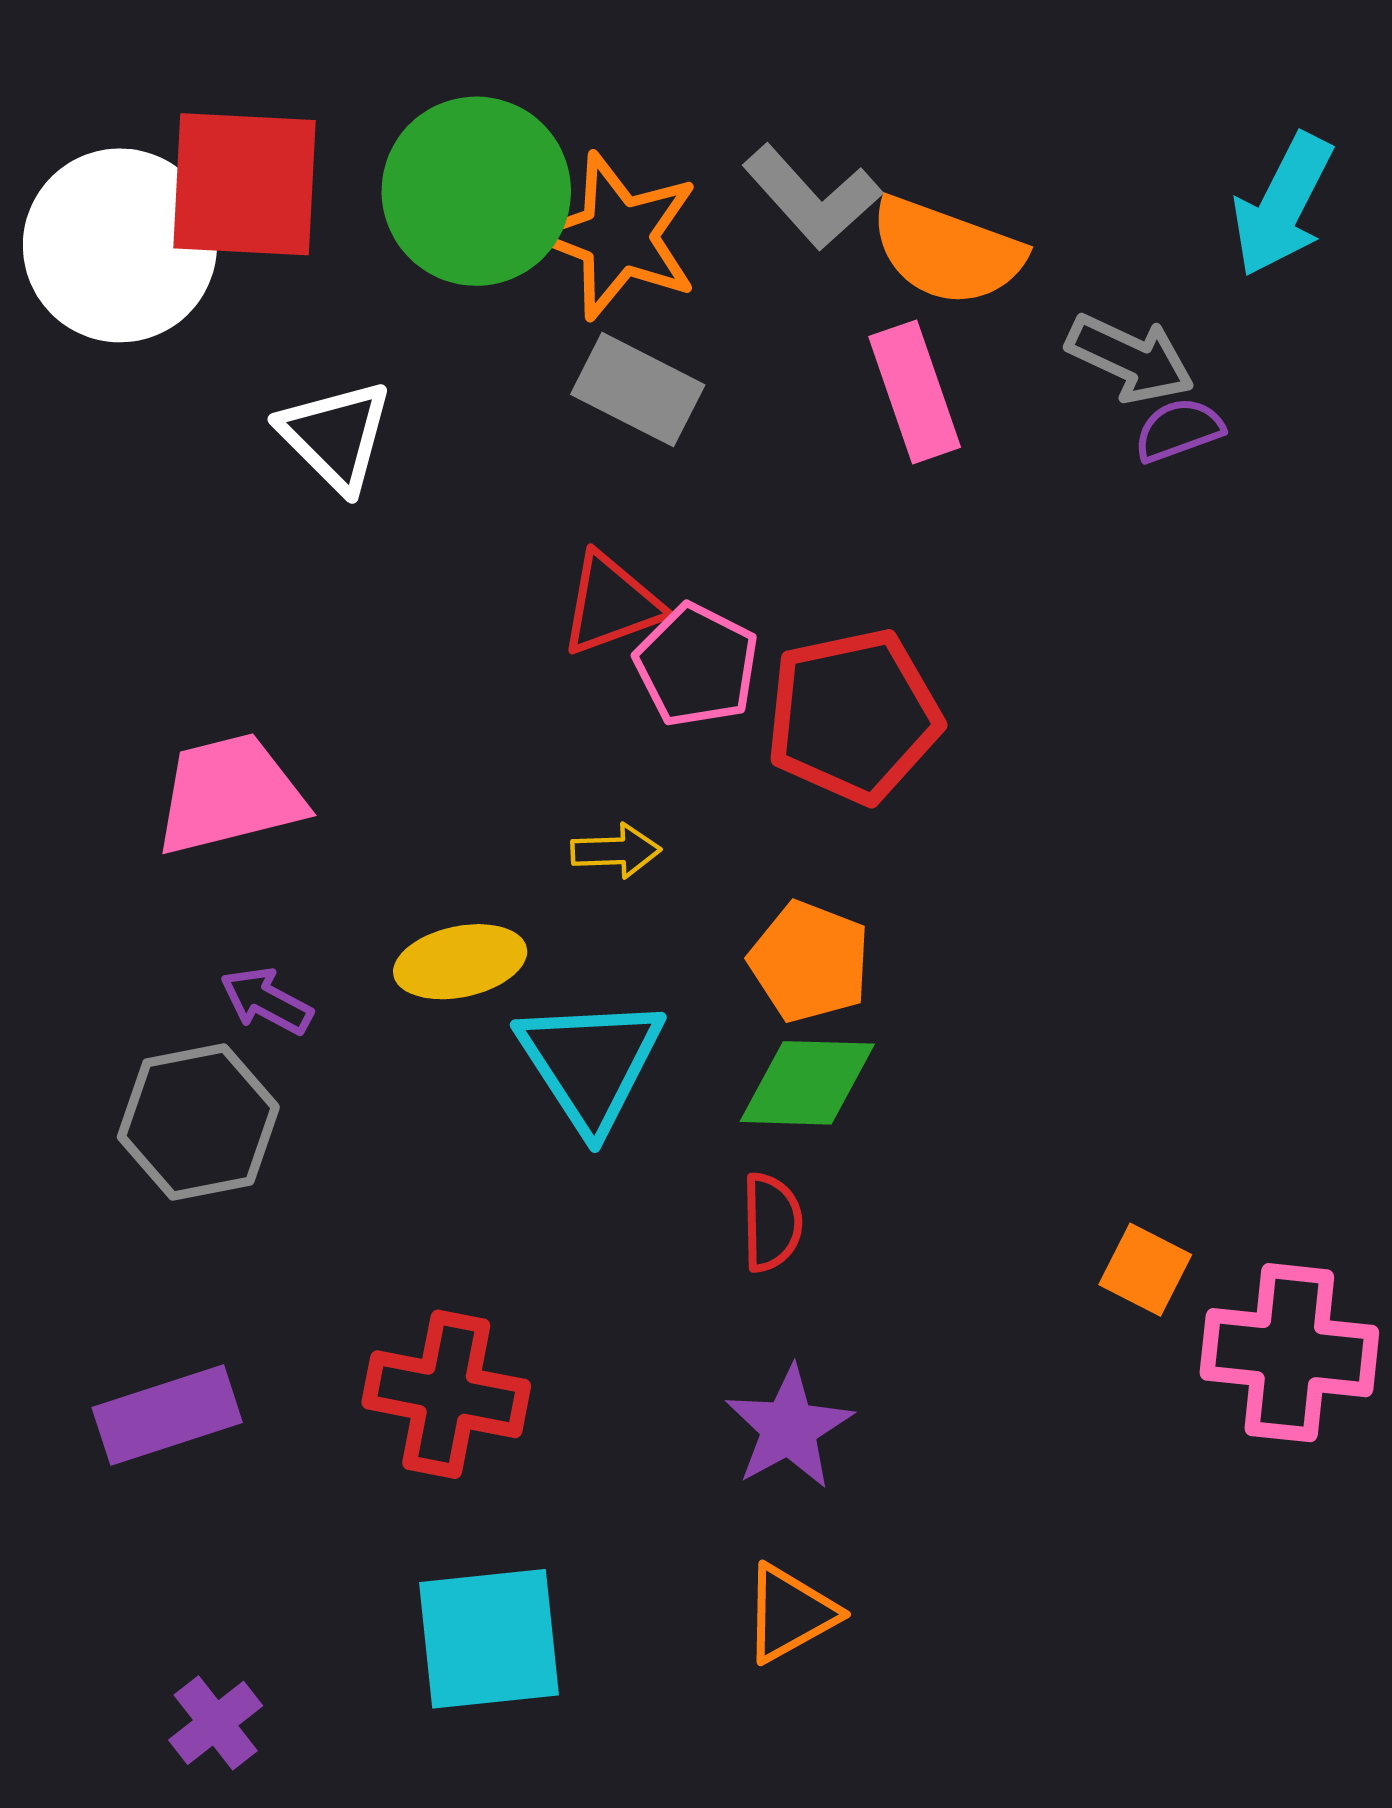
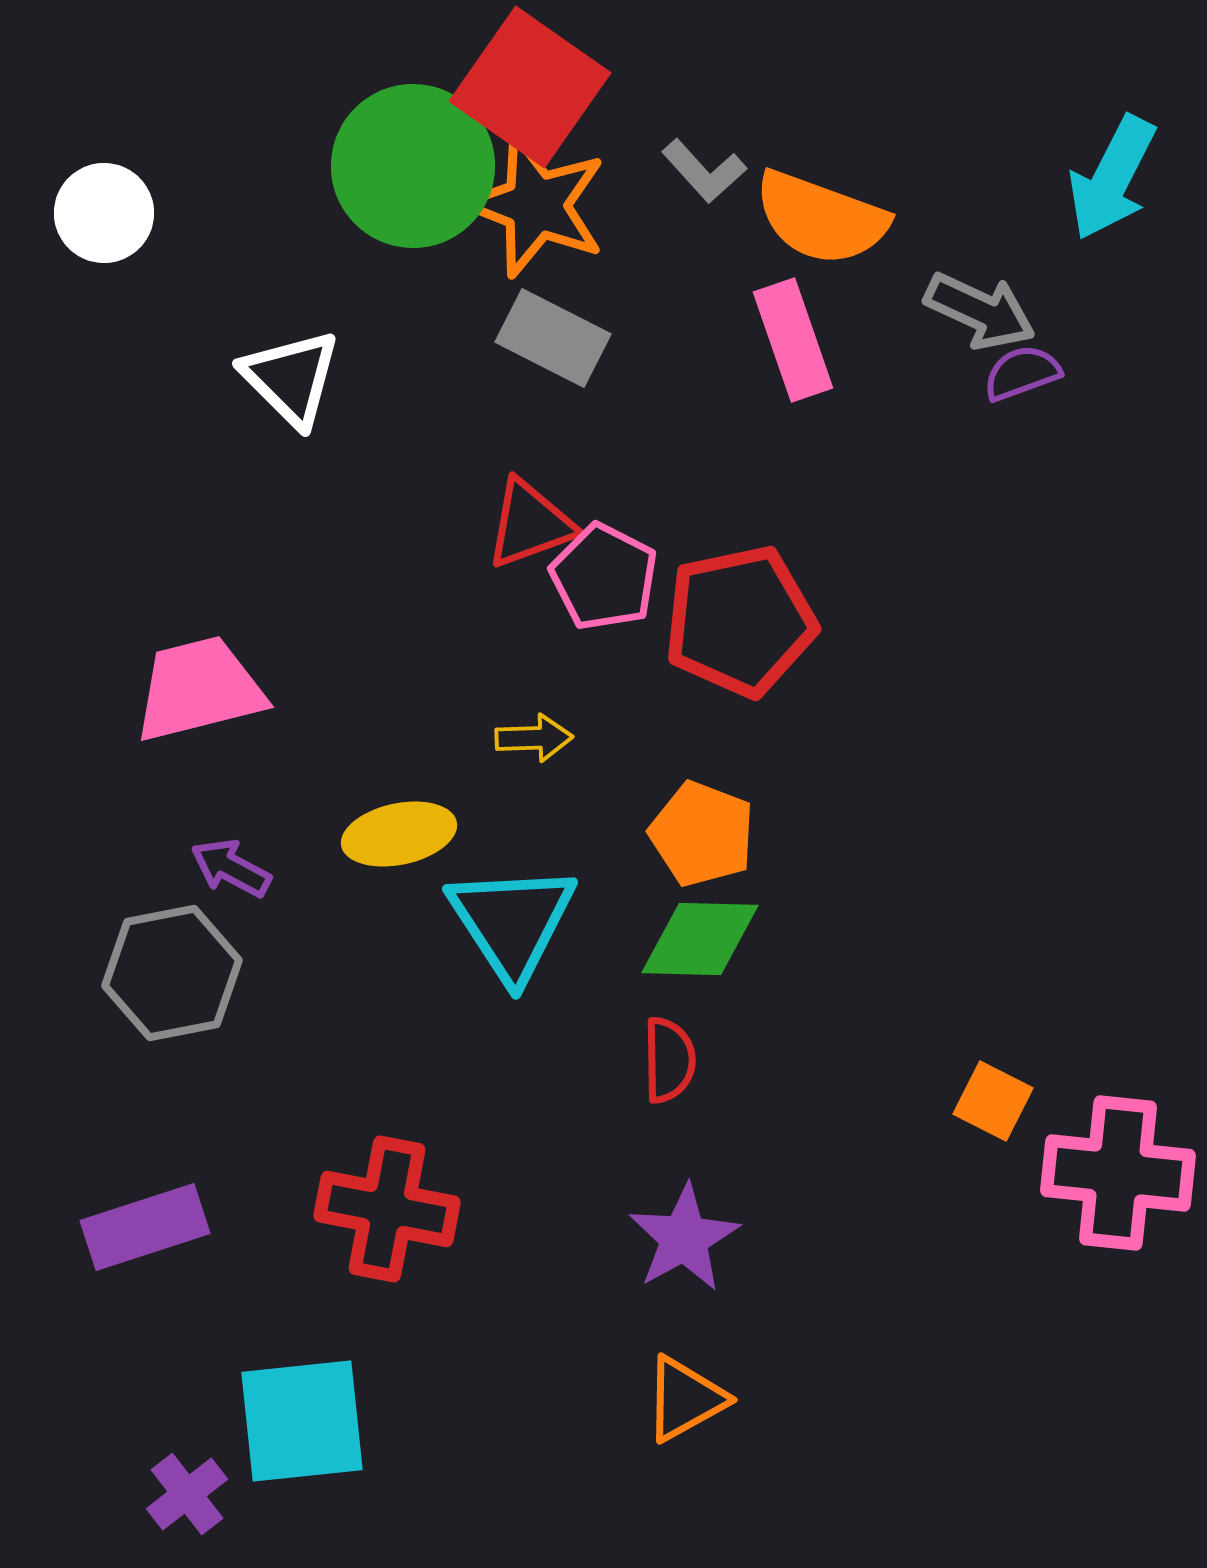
red square: (244, 184) -> (530, 87), moved, turned 32
gray L-shape: (812, 197) -> (704, 171), size x0.7
white circle: (120, 245) -> (104, 213), size x0.6
cyan square: (489, 1639) -> (302, 1421), moved

